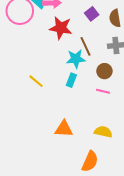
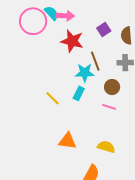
yellow line: (36, 81) -> (52, 98), moved

